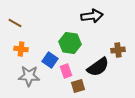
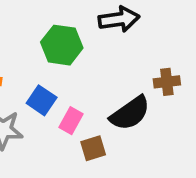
green hexagon: (70, 43) -> (62, 45), moved
pink rectangle: (66, 71) -> (71, 121), turned 48

